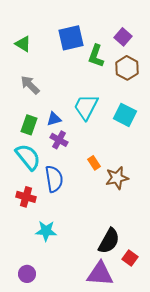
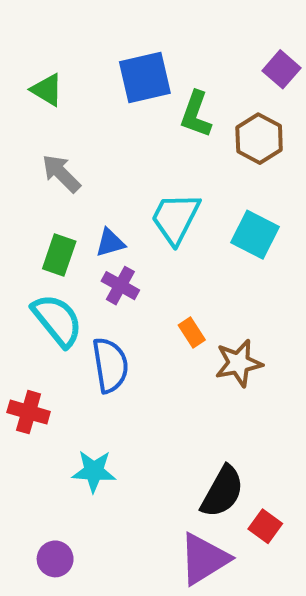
purple square: (123, 37) -> (282, 69), moved
red cross: (26, 197) -> (29, 412), moved
purple triangle: (100, 274) -> (204, 559), turned -36

